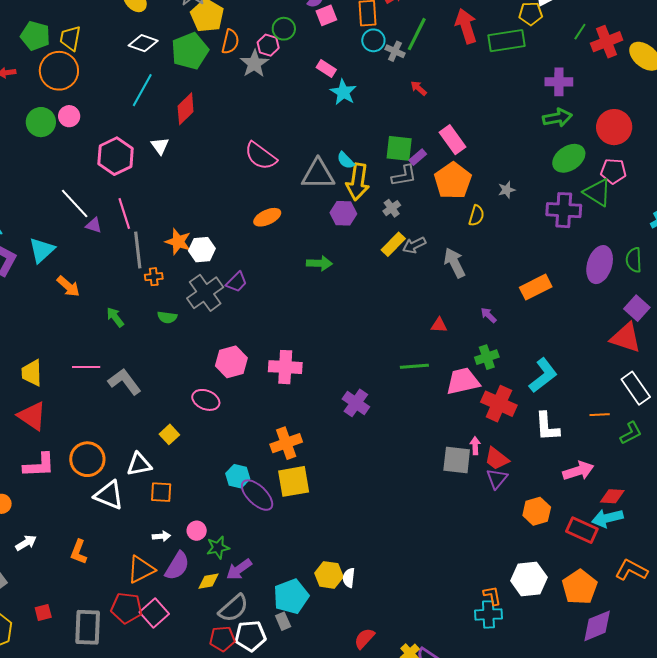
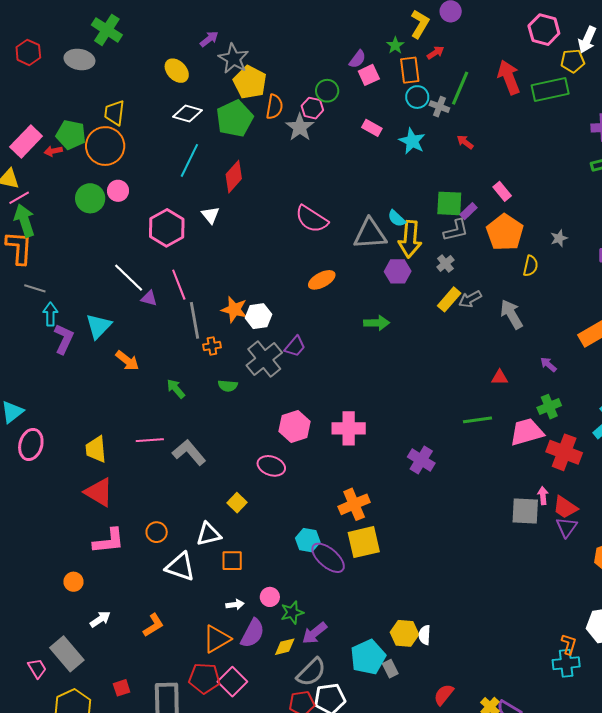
green pentagon: (35, 36) -> (71, 135), moved
cyan star: (343, 92) -> (412, 141), moved
pink rectangle: (452, 140) -> (502, 191), size x0.7
orange circle: (87, 459) -> (157, 532), size x0.6
orange L-shape: (79, 552) -> (153, 625), turned -140
orange L-shape: (492, 596) -> (569, 644), turned 30
gray rectangle: (283, 621) -> (390, 669), moved

